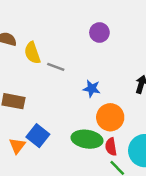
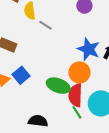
blue star: (92, 89) -> (89, 49), moved, size x1.6
red semicircle: (111, 147) -> (75, 95), size x1.6

